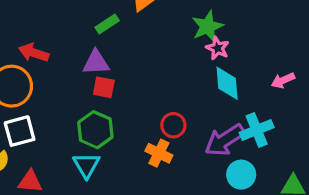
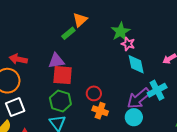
green rectangle: (107, 24) -> (68, 33), moved
red square: (104, 87) -> (63, 75), size x1.5
red circle: (173, 125) -> (94, 93), moved
cyan circle: (241, 175) -> (134, 117), moved

